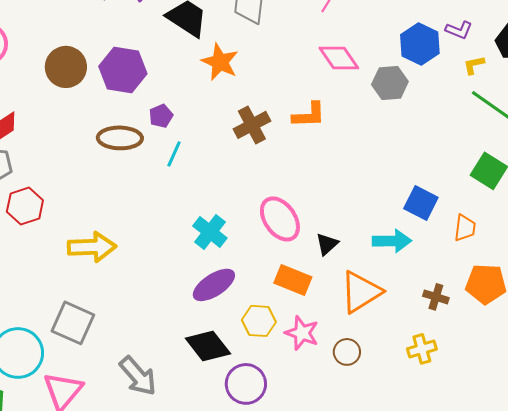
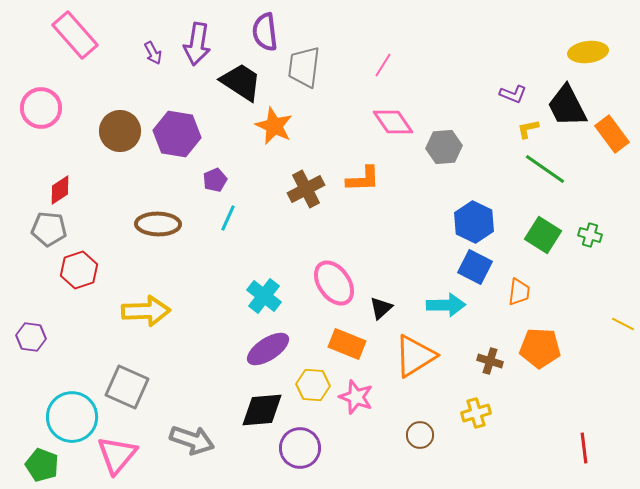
blue hexagon: (420, 44) -> (474, 222), moved
brown ellipse: (120, 138) -> (158, 224), moved
black diamond: (208, 346) -> (262, 410), turned -57
brown circle: (347, 352) -> (420, 435), moved
gray arrow: (138, 376) -> (192, 440), turned -30

